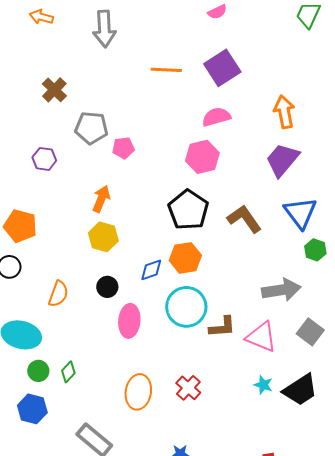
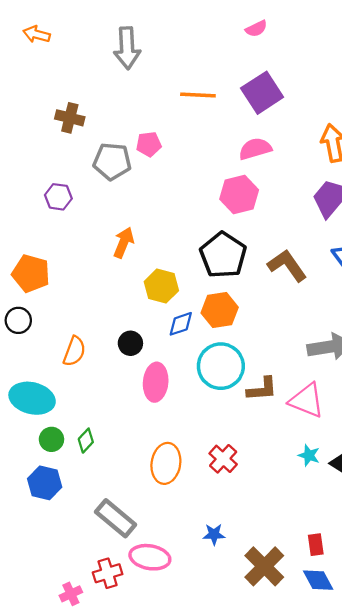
orange arrow: (41, 17) -> (37, 34), moved
brown cross: (54, 90) -> (70, 118), turned -30
pink pentagon: (123, 148) -> (149, 144), moved
yellow hexagon: (103, 237) -> (161, 286), moved

